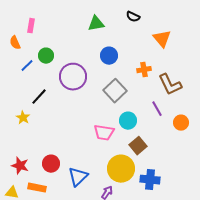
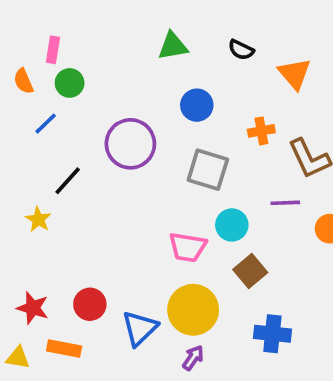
black semicircle: (133, 17) -> (241, 50), moved
green circle: (46, 56) -> (70, 83), moved
gray square: (115, 91) -> (208, 170), turned -30
purple line: (157, 109) -> (285, 203), turned -63
yellow circle: (121, 169) -> (193, 310), moved

